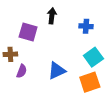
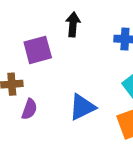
purple square: (28, 32) -> (38, 50), turned -30

